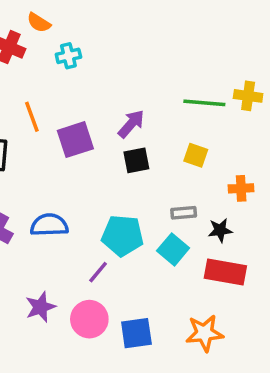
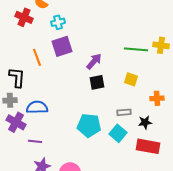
purple square: (75, 140) -> (62, 46), moved
blue semicircle: (49, 225) -> (37, 107), moved
purple line: (98, 272) -> (35, 141), moved, turned 56

